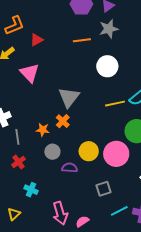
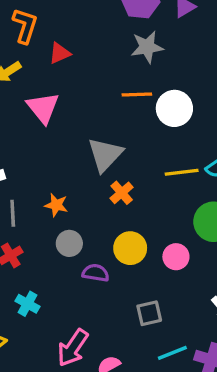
orange L-shape: (15, 25) -> (25, 26), turned -55
gray star: (109, 29) -> (147, 47), moved
orange line: (82, 40) -> (137, 94), moved
orange cross: (63, 121) -> (122, 193), moved
pink circle: (116, 154) -> (176, 257), size x0.6
pink arrow: (60, 213) -> (73, 348), turned 45

